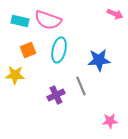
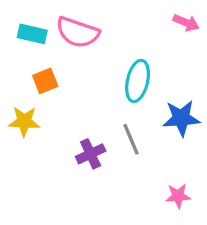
cyan ellipse: (59, 50) -> (138, 81), moved
blue star: (99, 60) -> (181, 118), moved

